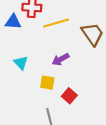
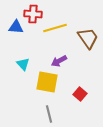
yellow square: (47, 83) -> (47, 82), size x1.6
red square: (69, 96) -> (80, 94), moved

